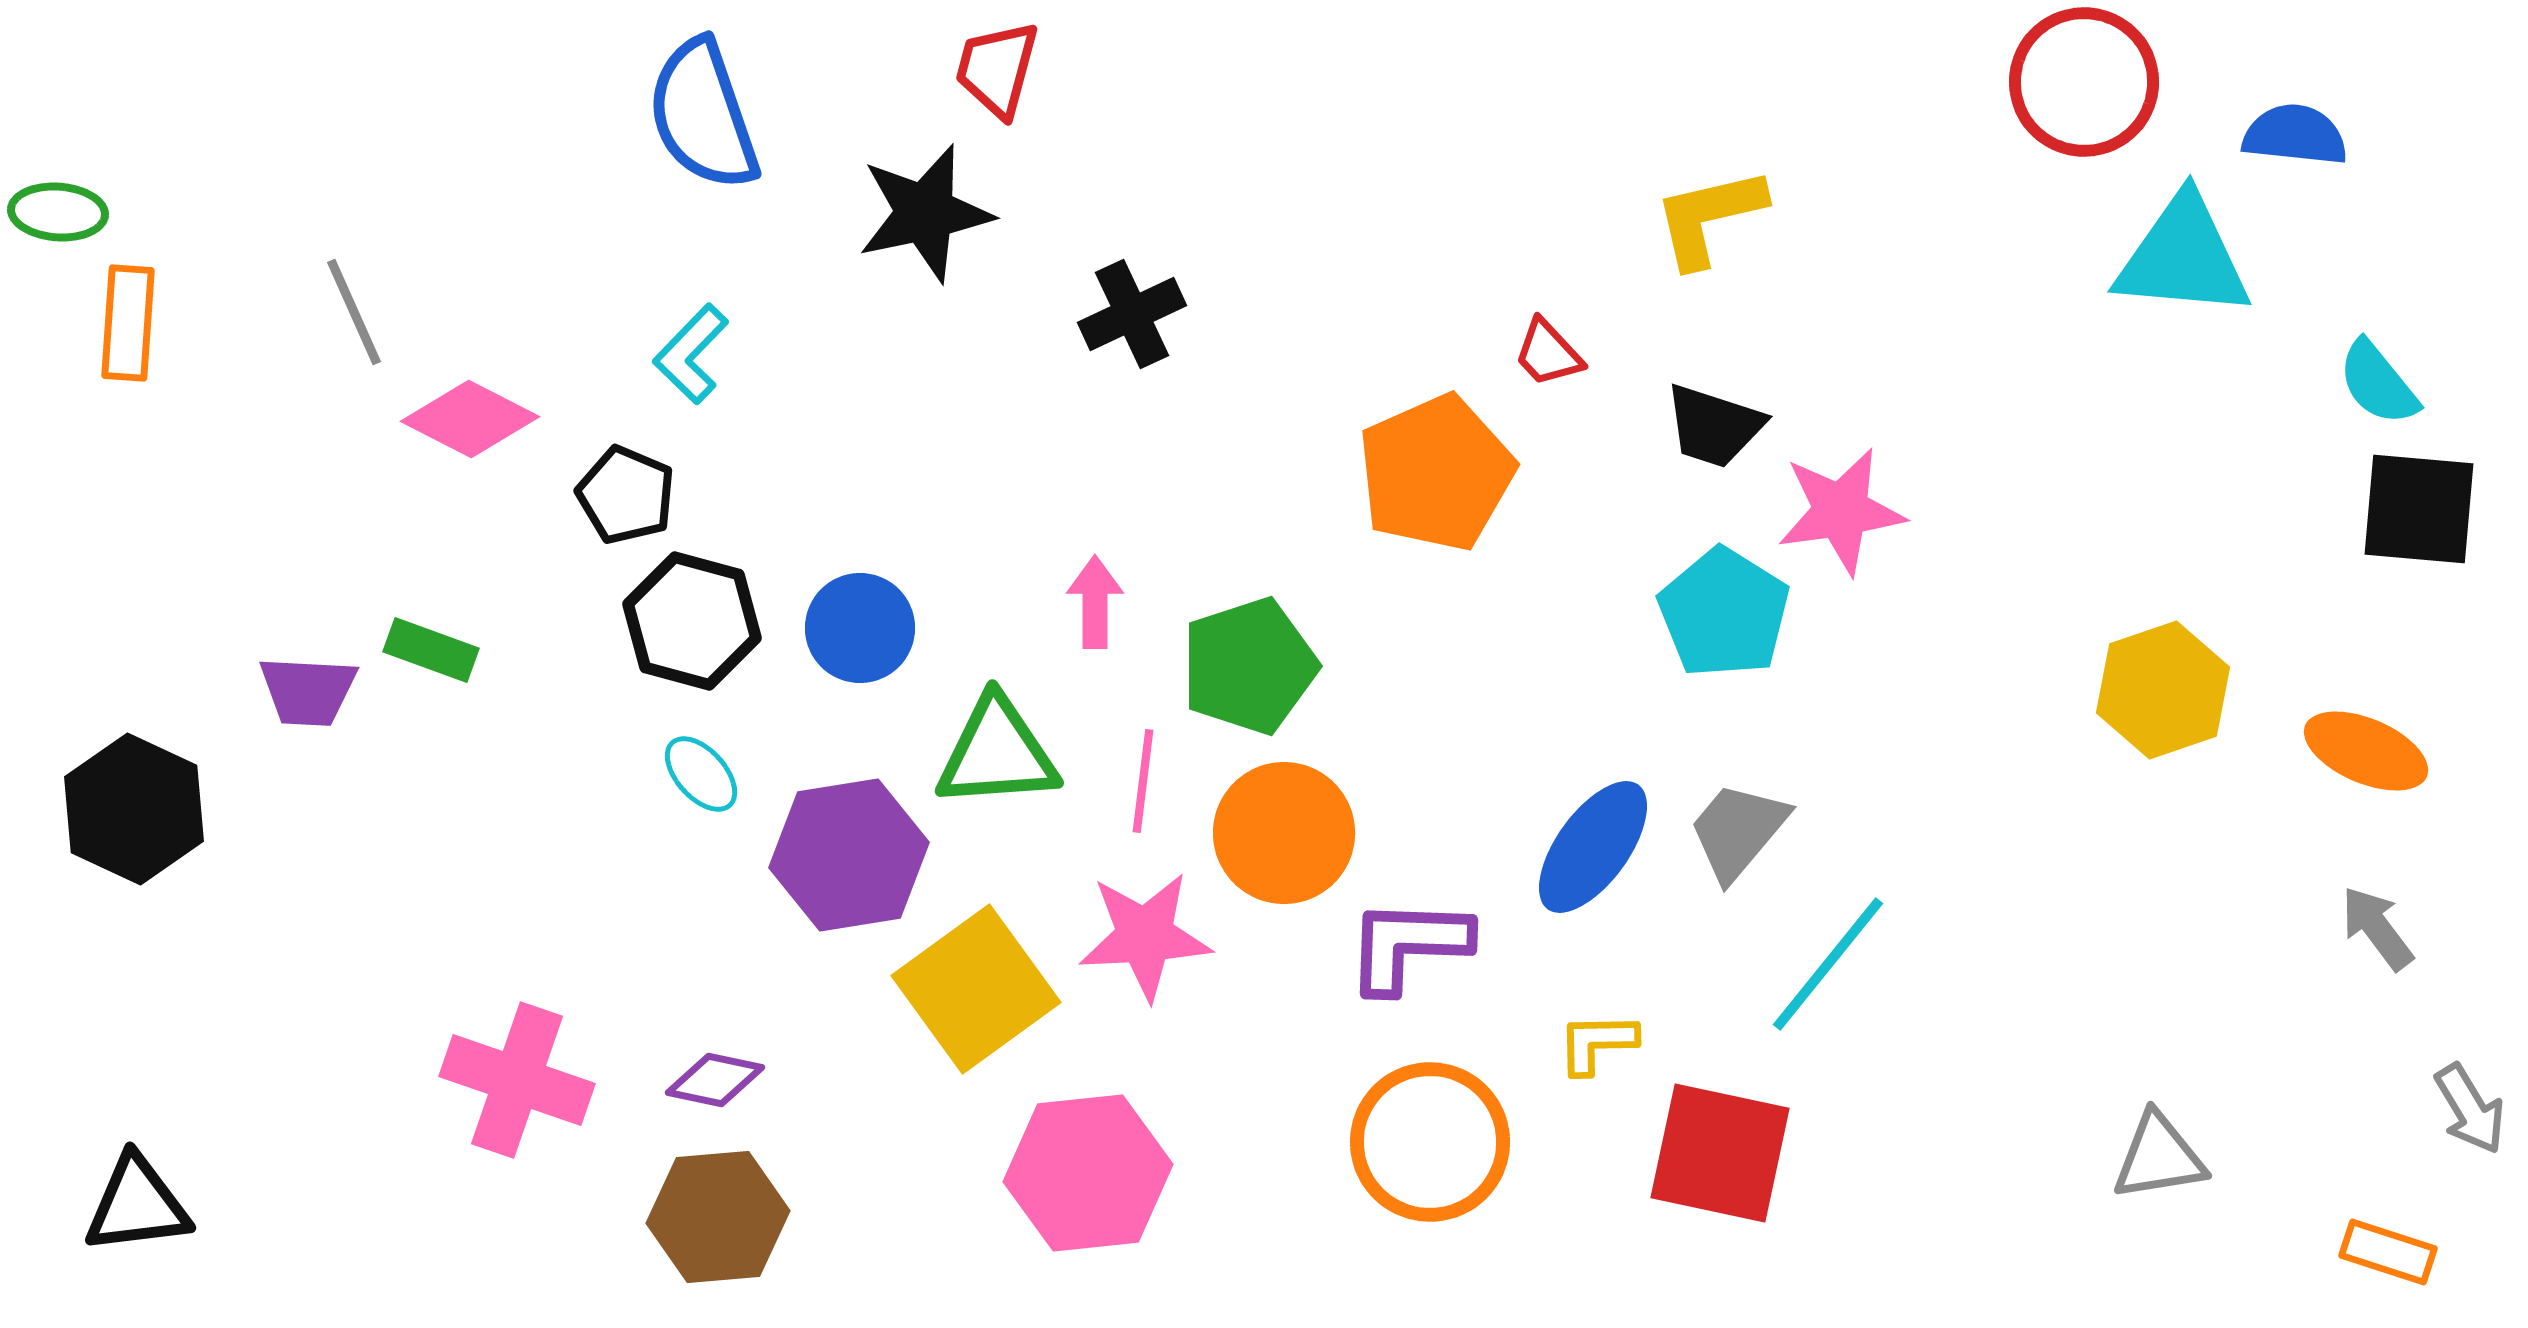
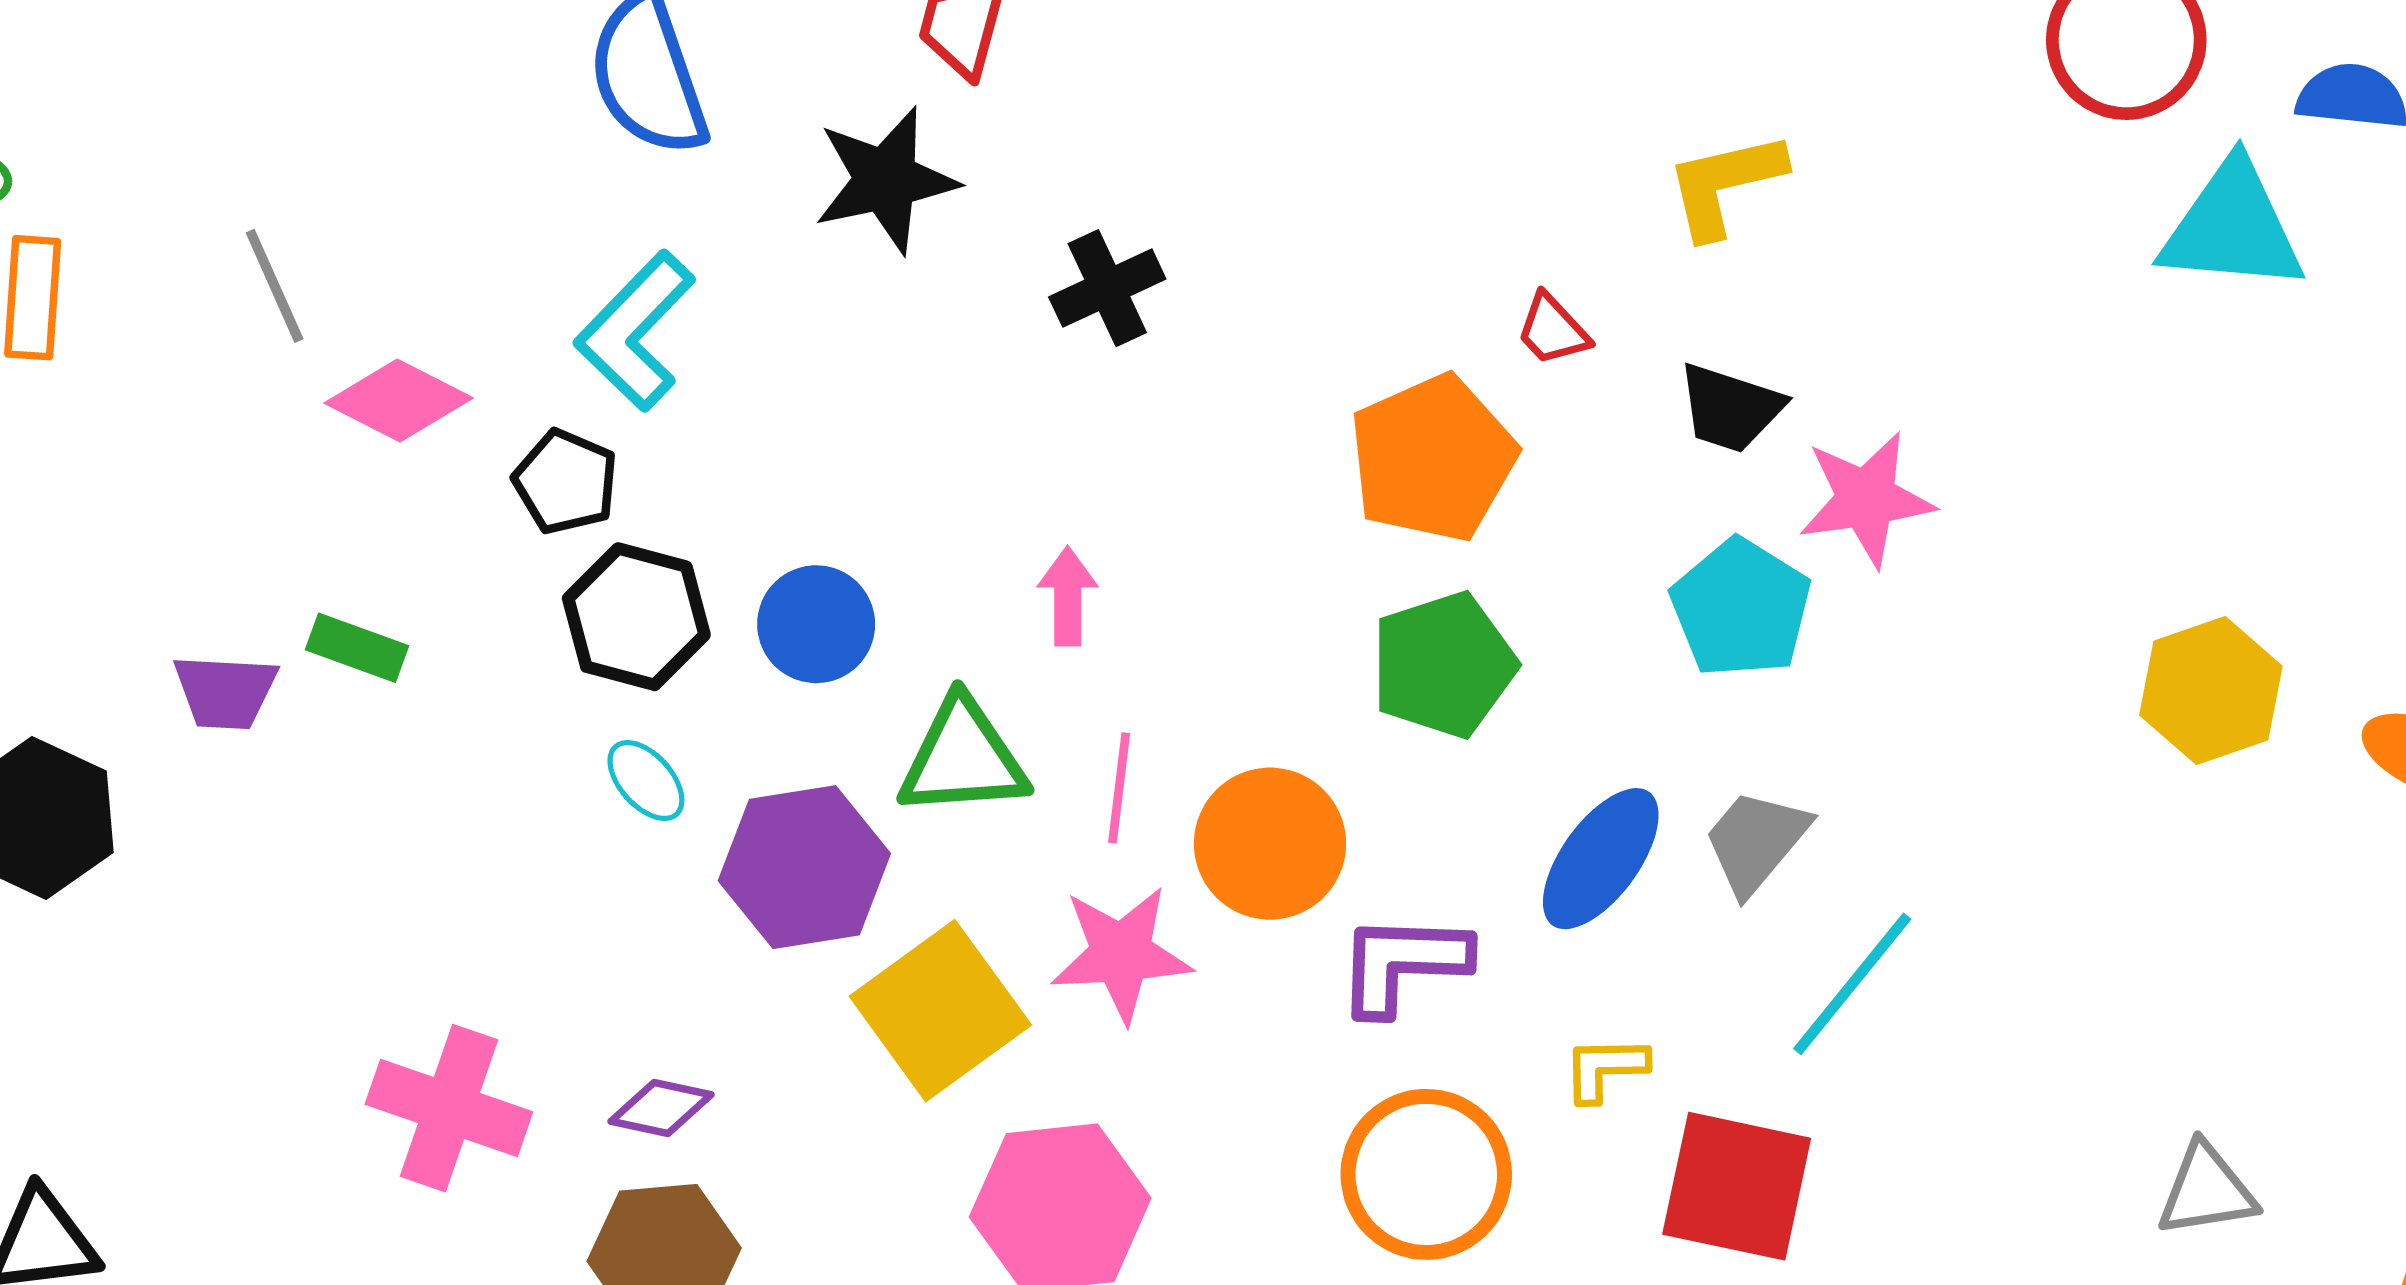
cyan L-shape: (691, 354) -> (635, 331), size x1.5
green pentagon: (1249, 666) -> (1443, 665), moved

